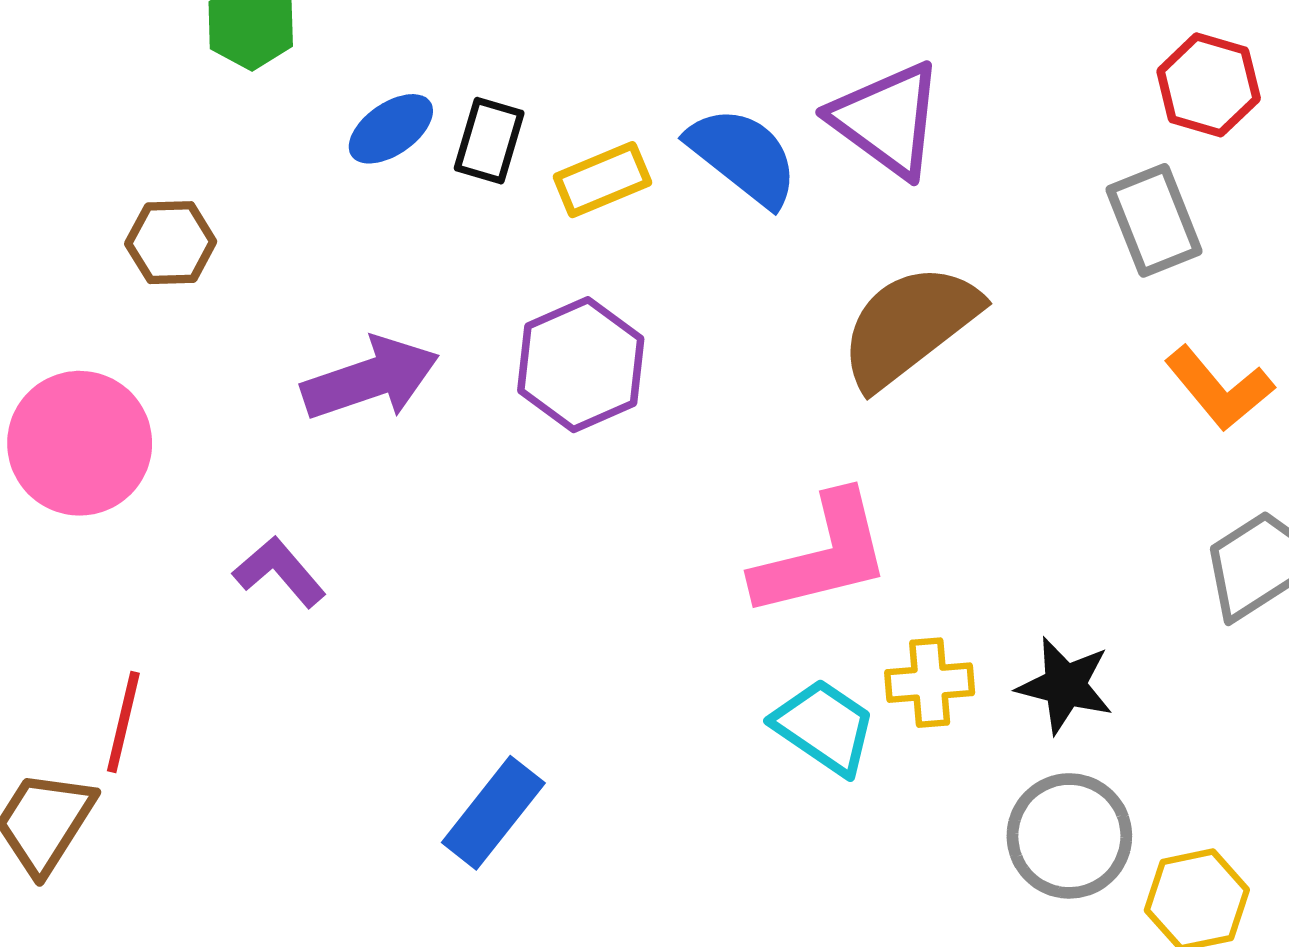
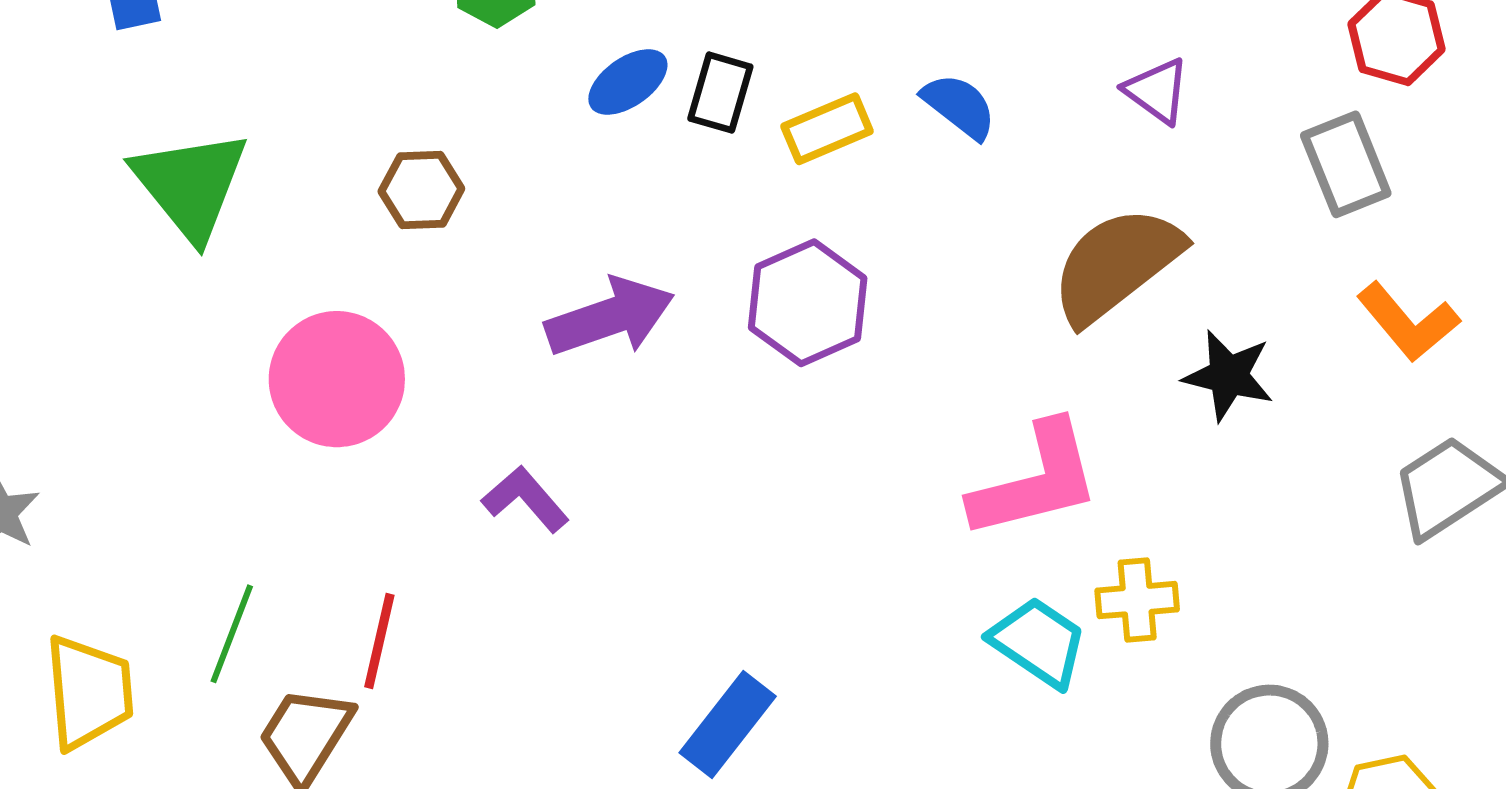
purple triangle: (887, 120) -> (1157, 91), moved, size x0.6
blue semicircle: (743, 156) -> (959, 106), size x0.7
black star: (1065, 685) -> (1228, 376), moved

